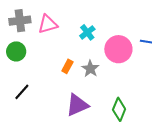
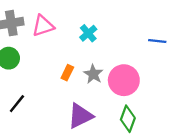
pink circle: (118, 49) -> (124, 80), moved

